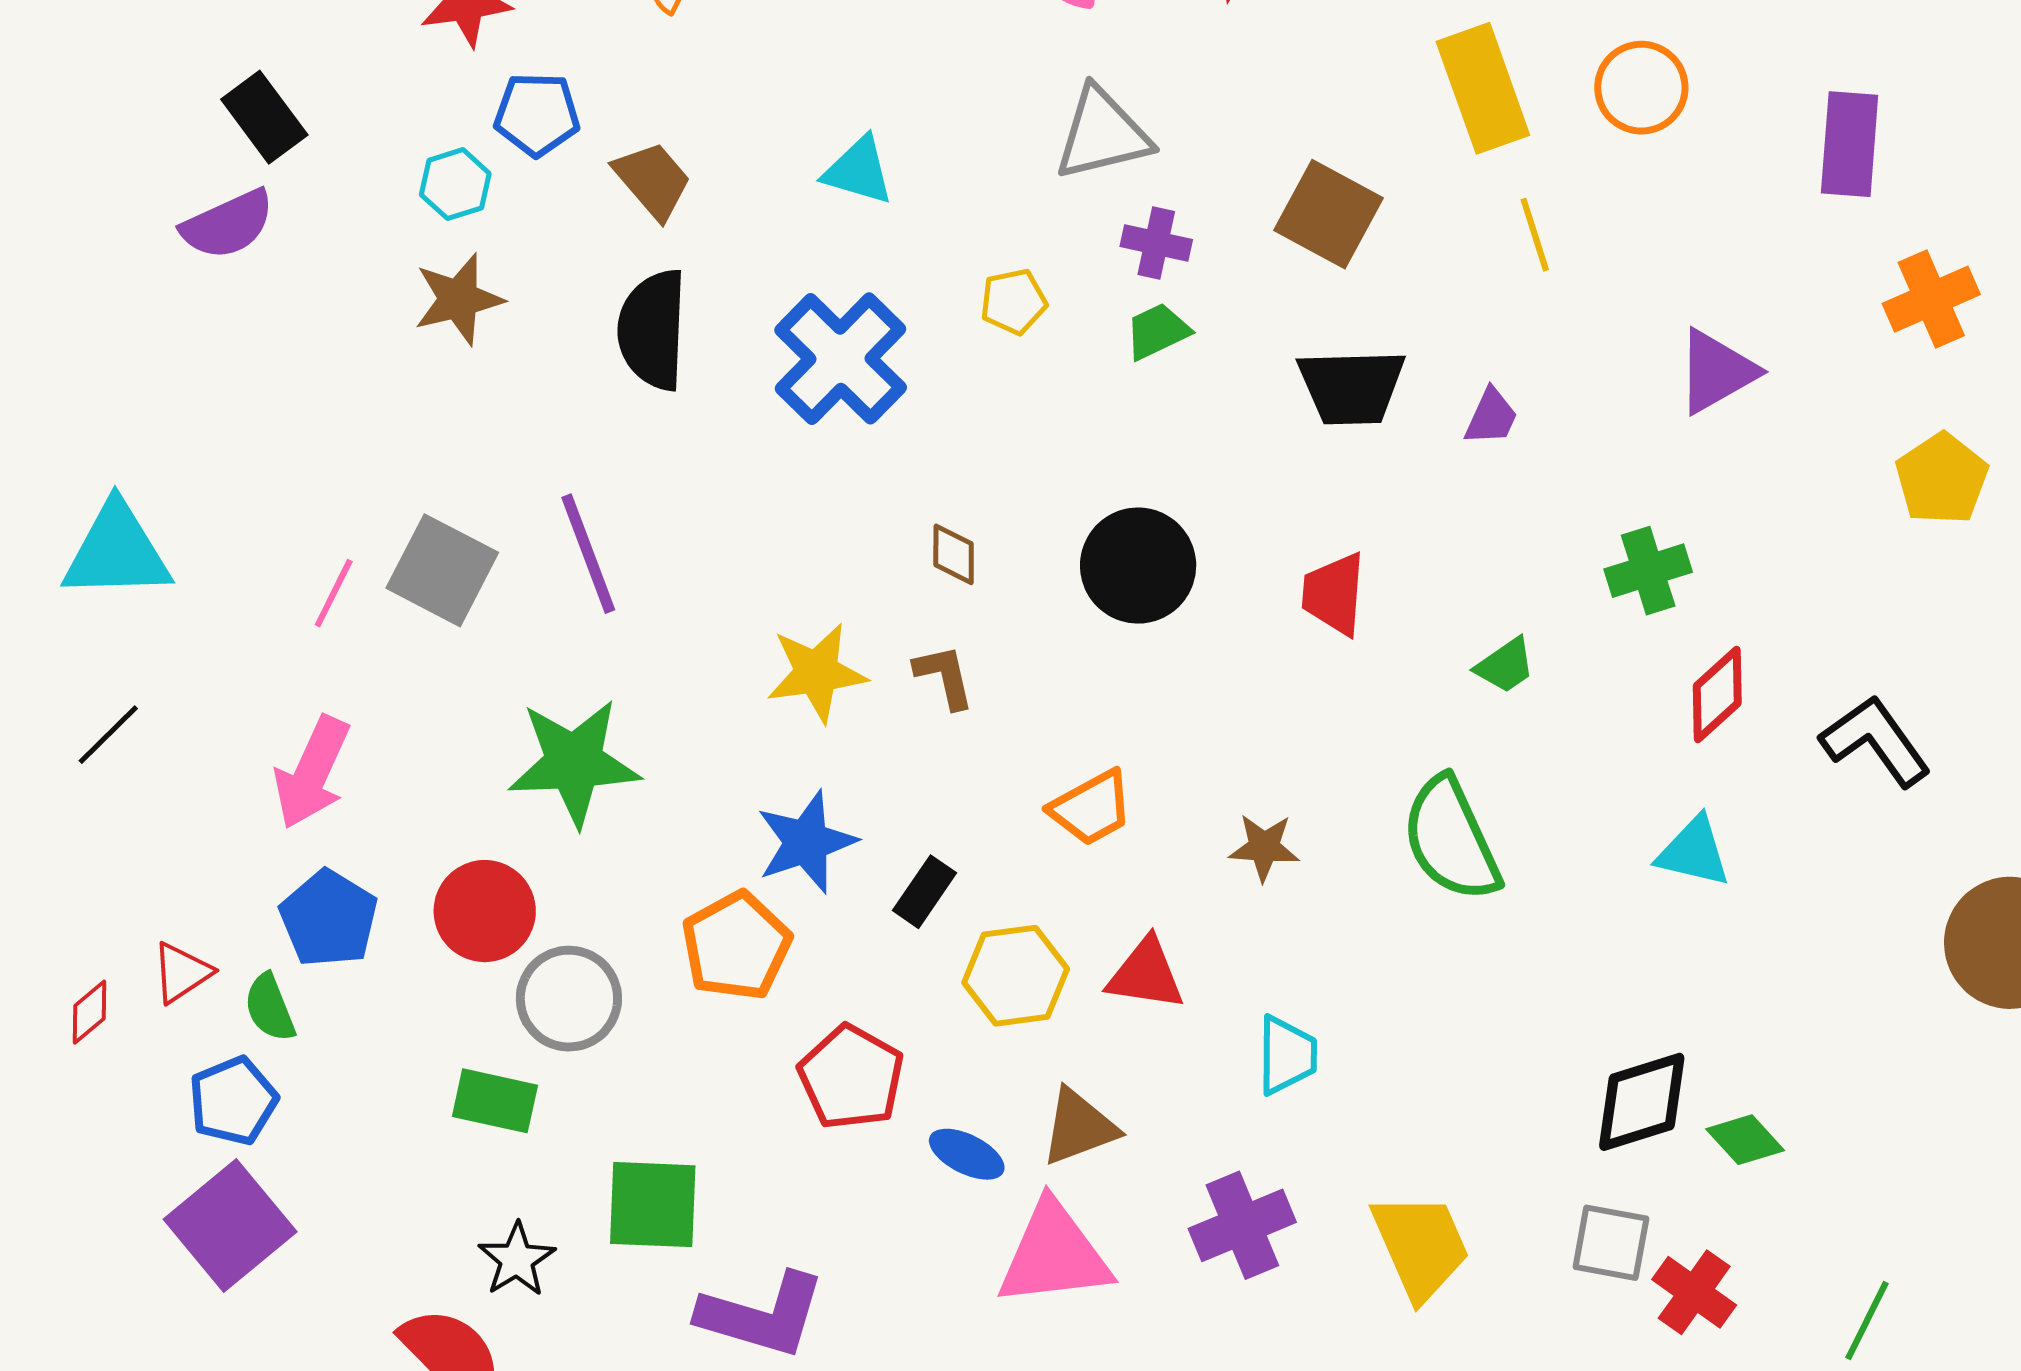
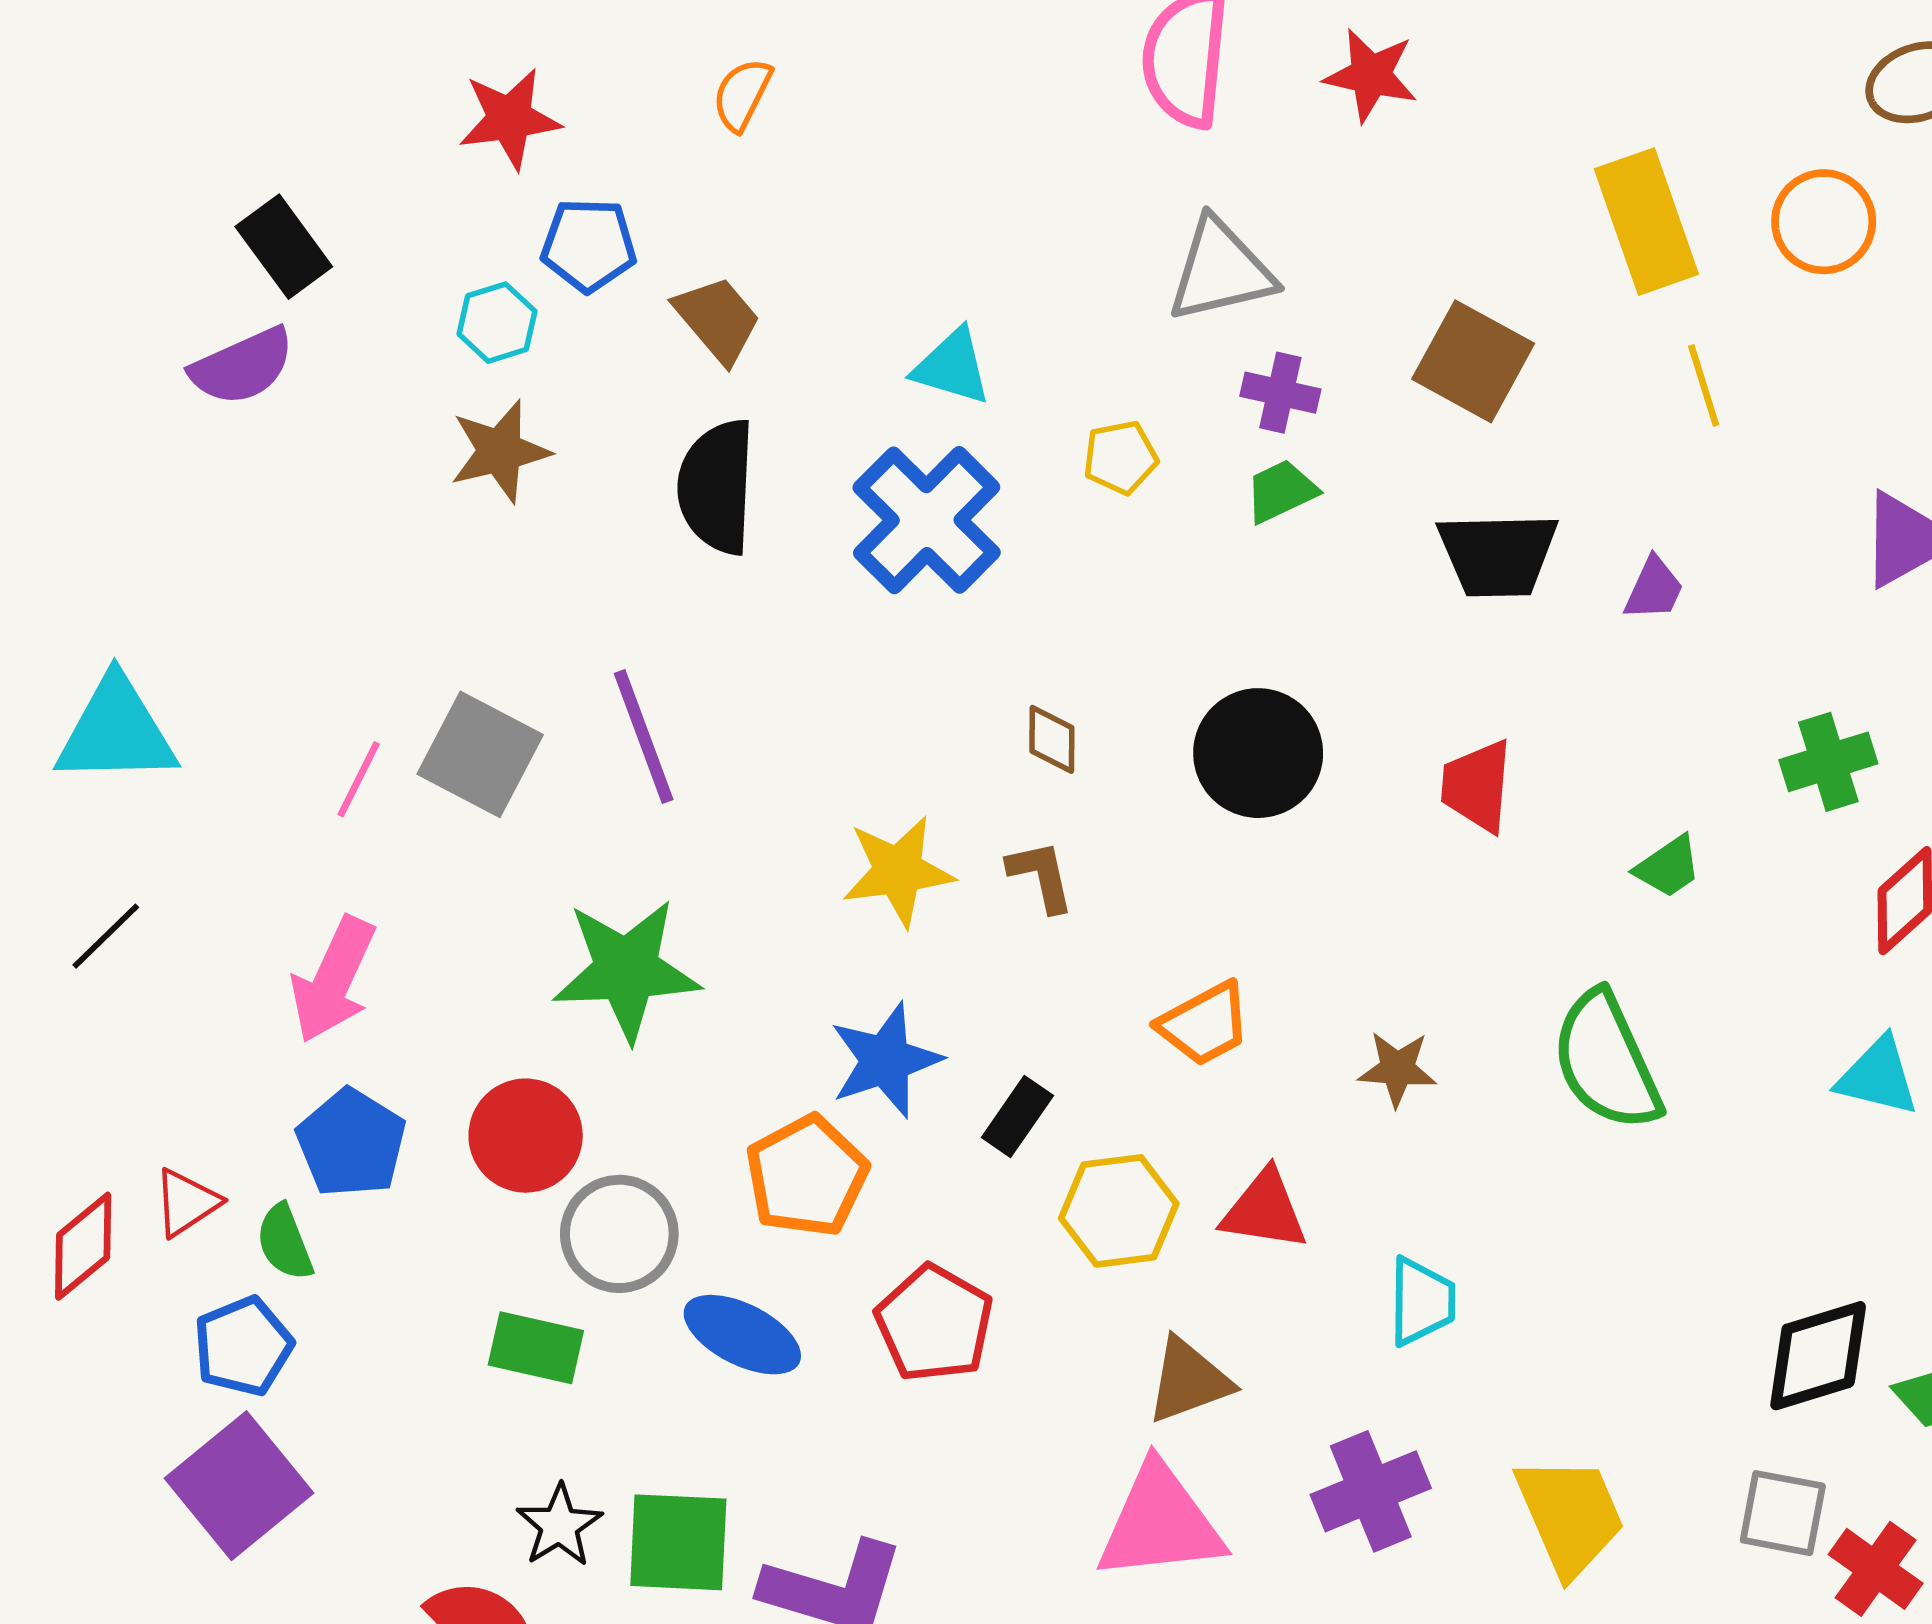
cyan triangle: (859, 171) -> (952, 367), moved
red diamond: (90, 1012) -> (83, 1246), size x1.5
blue ellipse: (967, 1154) -> (742, 1335), moved, size x1.4
green square: (653, 1205) -> (678, 1542), moved

